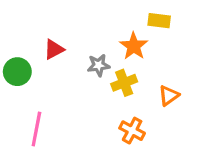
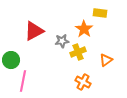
red triangle: (54, 49) -> (34, 31), size x1.5
green circle: (17, 72) -> (11, 60), moved

